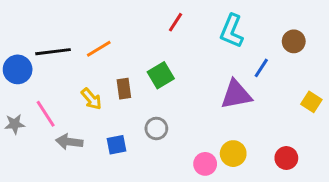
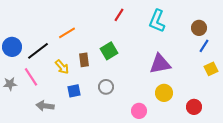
black line: (53, 52) -> (38, 51), moved, turned -30
blue line: (261, 68) -> (204, 46), moved
yellow square: (311, 102) -> (211, 69), turned 32
gray arrow: (69, 142) -> (45, 106), moved
blue square: (117, 145) -> (74, 91), moved
yellow circle: (233, 154) -> (164, 93), moved

